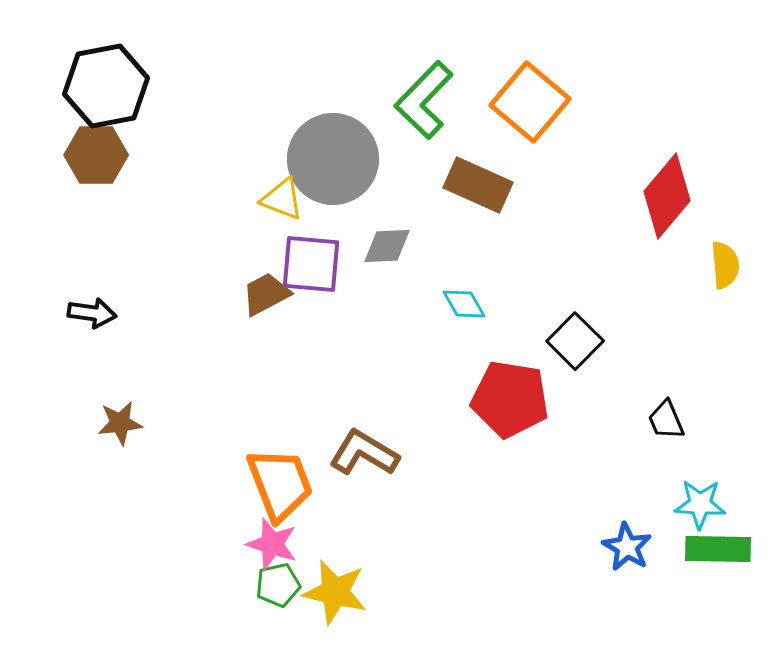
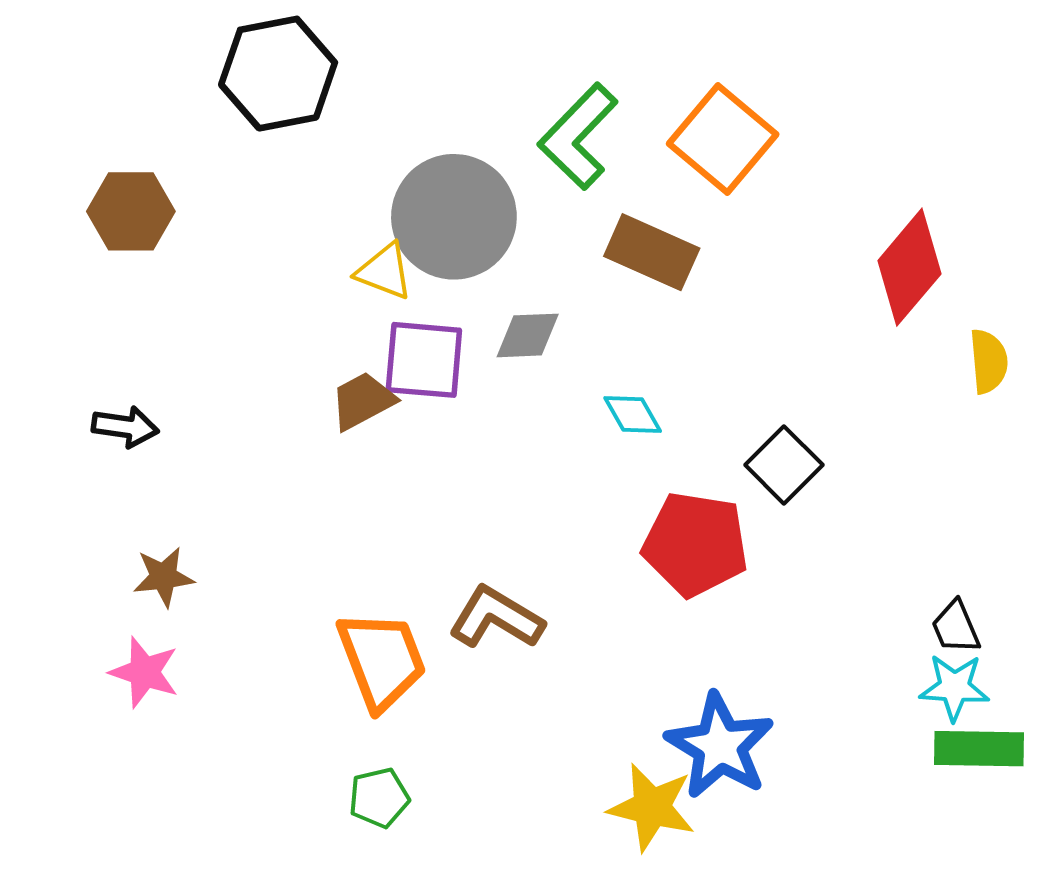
black hexagon: (106, 86) -> (278, 74), moved
black trapezoid: (666, 420) -> (956, 627), moved
pink star: (272, 544) -> (144, 672), moved
blue star: (627, 547) -> (720, 746), moved, size x1.6
yellow star: (335, 592) -> (652, 807), moved

